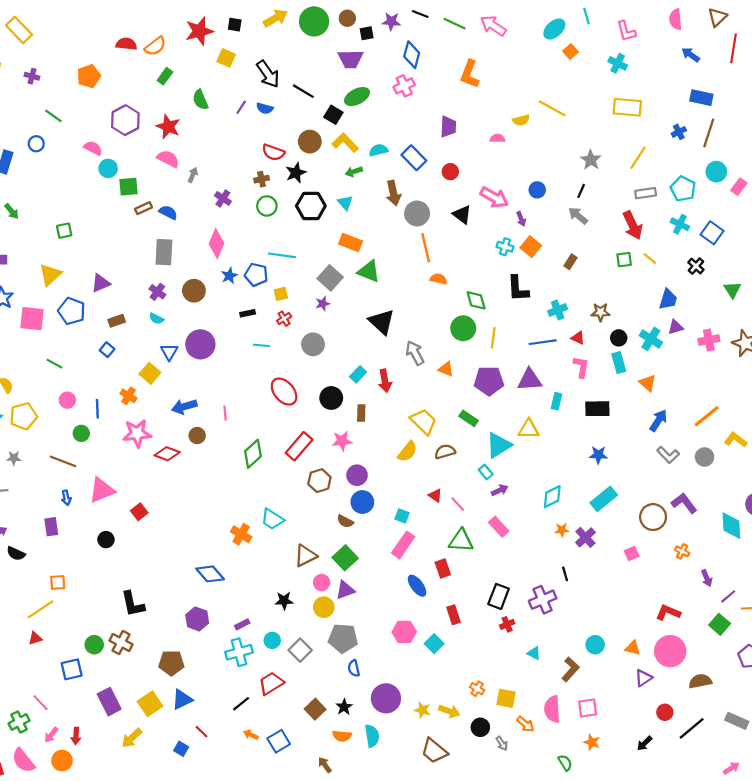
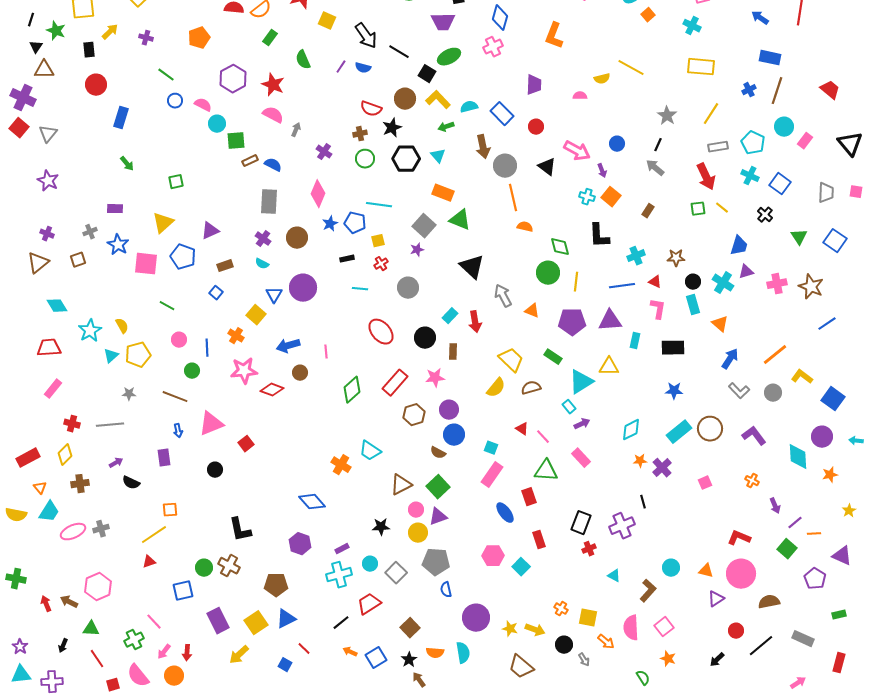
blue circle: (36, 144) -> (175, 101), moved
brown circle: (653, 517) -> (710, 429), moved
black star: (344, 707) -> (409, 660), moved
pink square: (588, 708) -> (664, 627), turned -30

